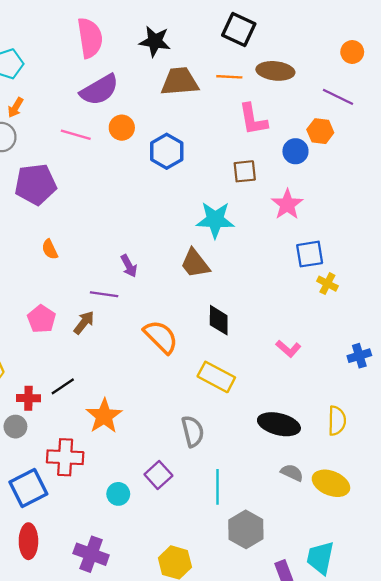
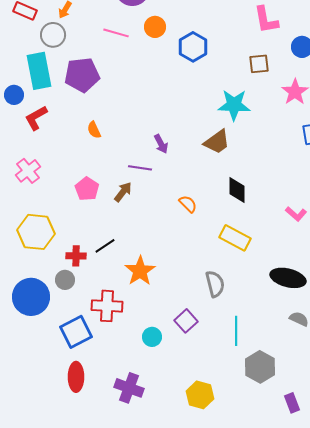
brown trapezoid: (195, 264) -> (217, 142), turned -88
orange semicircle: (161, 337) -> (188, 204), size x0.6

